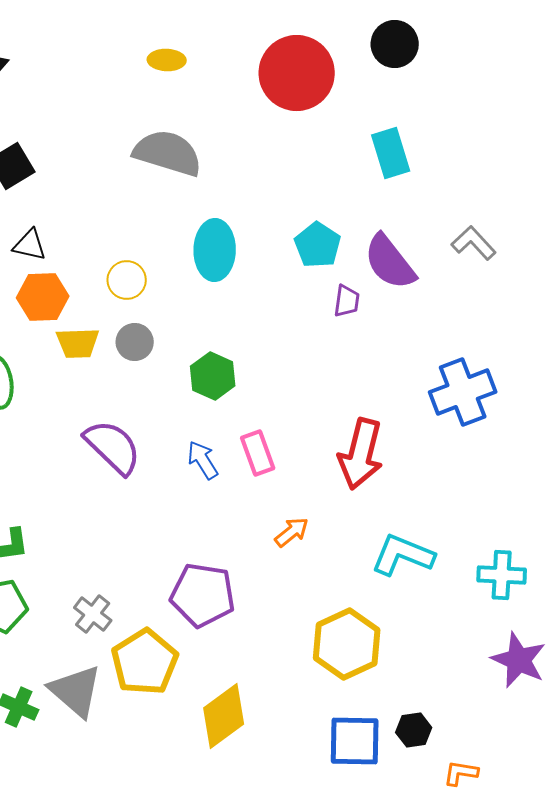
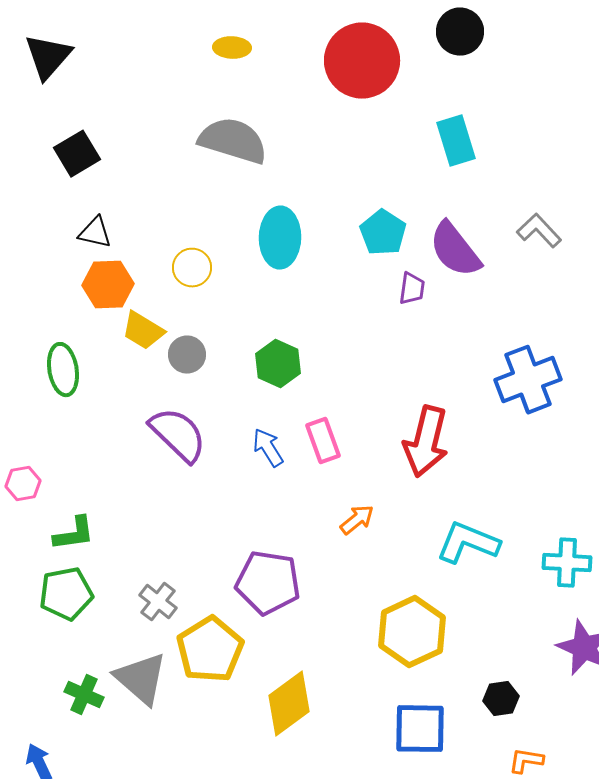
gray circle: (135, 342) -> (187, 355), moved
yellow trapezoid: (78, 343) -> (143, 331), turned 33
black hexagon: (414, 730) -> (501, 699), moved

